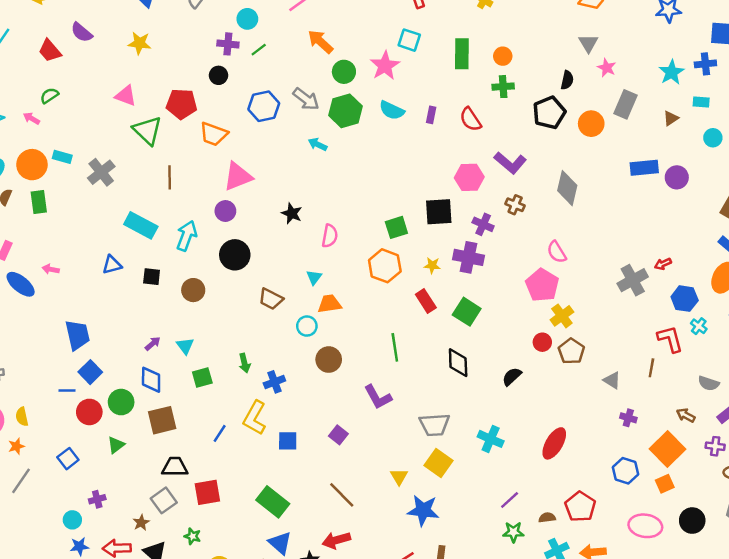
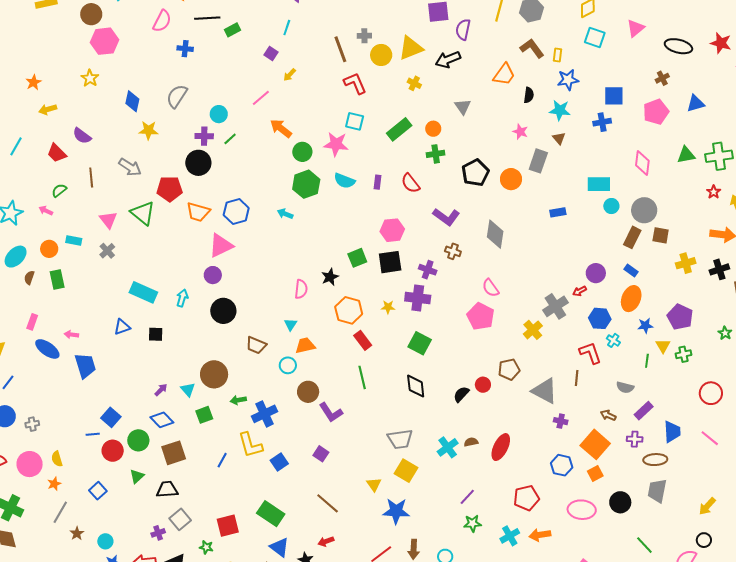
yellow star: (139, 43) -> (148, 130), moved
gray triangle: (588, 43) -> (463, 107), moved
green rectangle: (462, 54) -> (399, 129), turned 55
pink star: (385, 66) -> (336, 144), turned -30
cyan star: (671, 72) -> (560, 110), moved, turned -30
black circle: (218, 75) -> (198, 163), size x1.6
black semicircle: (567, 80) -> (529, 95), moved
pink triangle: (126, 96) -> (108, 220), moved, turned 36
gray arrow: (306, 99) -> (130, 167), moved
cyan rectangle: (701, 102) -> (599, 184), moved, size x1.6
blue hexagon: (264, 106) -> (236, 211), moved
brown triangle: (671, 118) -> (559, 138), moved, turned -32
cyan circle: (713, 138) -> (611, 206), moved
orange circle: (32, 165) -> (49, 249), size x0.7
blue rectangle: (644, 168) -> (558, 212), size x0.7
gray cross: (101, 172) -> (107, 251), size x0.7
brown line: (170, 177) -> (91, 178), moved
pink hexagon: (469, 177) -> (392, 230), moved
purple circle: (677, 177) -> (596, 273), moved
black star: (292, 213) -> (330, 277), moved, turned 30
green square: (396, 227) -> (357, 258), moved
cyan arrow: (187, 236) -> (182, 298), size x0.7
brown circle: (193, 290) -> (214, 374), moved, size x1.4
red rectangle: (426, 301) -> (363, 340), moved
yellow cross: (562, 316) -> (533, 330), moved
blue trapezoid: (77, 335) -> (85, 366), moved
red circle: (542, 342) -> (483, 385), moved
brown pentagon: (571, 351) -> (509, 369), turned 30
green arrow: (244, 363) -> (238, 400), turned 98
blue diamond: (151, 380) -> (162, 420), turned -40
gray triangle: (612, 380) -> (545, 391), size x1.8
blue cross: (274, 382) -> (264, 414), size x1.4
purple L-shape: (378, 397) -> (331, 412), moved
yellow L-shape: (255, 418) -> (250, 445), turned -40
cyan cross: (491, 439) -> (448, 447), turned 35
blue square: (288, 441) -> (279, 462), turned -30
black trapezoid: (175, 467) -> (167, 489), moved
red square: (207, 492) -> (228, 526), moved
purple cross: (97, 499) -> (158, 533), moved
red pentagon: (580, 507) -> (526, 498), turned 30
brown semicircle: (547, 518) -> (471, 442), moved
brown star: (141, 523) -> (77, 533), moved
red arrow: (336, 540) -> (326, 541), size x0.7

